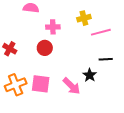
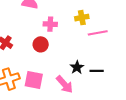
black line: (106, 59) -> (97, 71), moved
black star: (90, 75) -> (77, 67), moved

